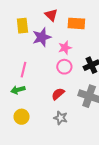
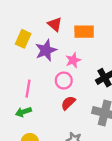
yellow rectangle: (22, 26) -> (23, 39), turned 35
pink circle: (64, 67) -> (64, 81), moved
red semicircle: (58, 94) -> (68, 103), moved

